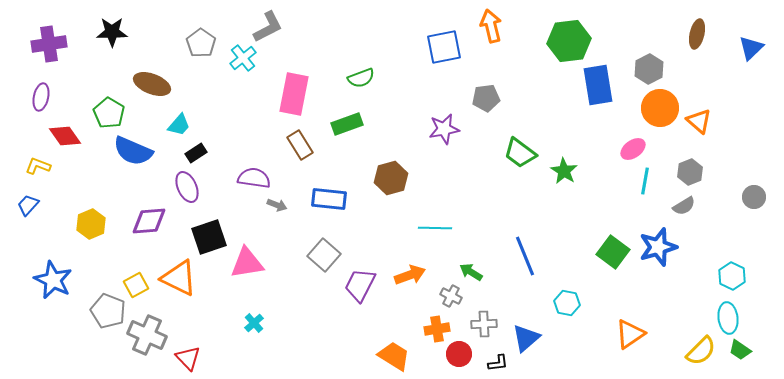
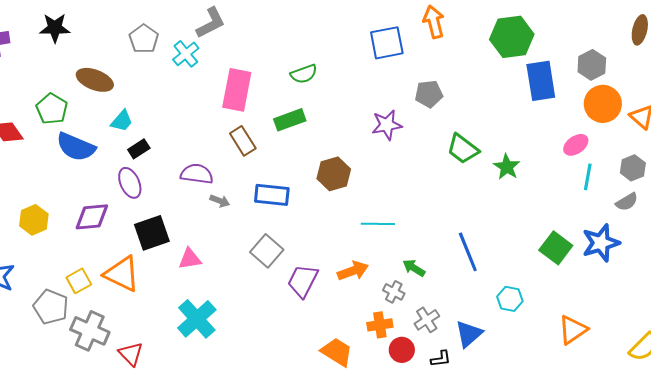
pink triangle: (247, 263) -> (190, 259), size x0.7
cyan cross: (254, 323) -> (197, 319), size x2.0
gray cross: (484, 324) -> (427, 320), turned -30

